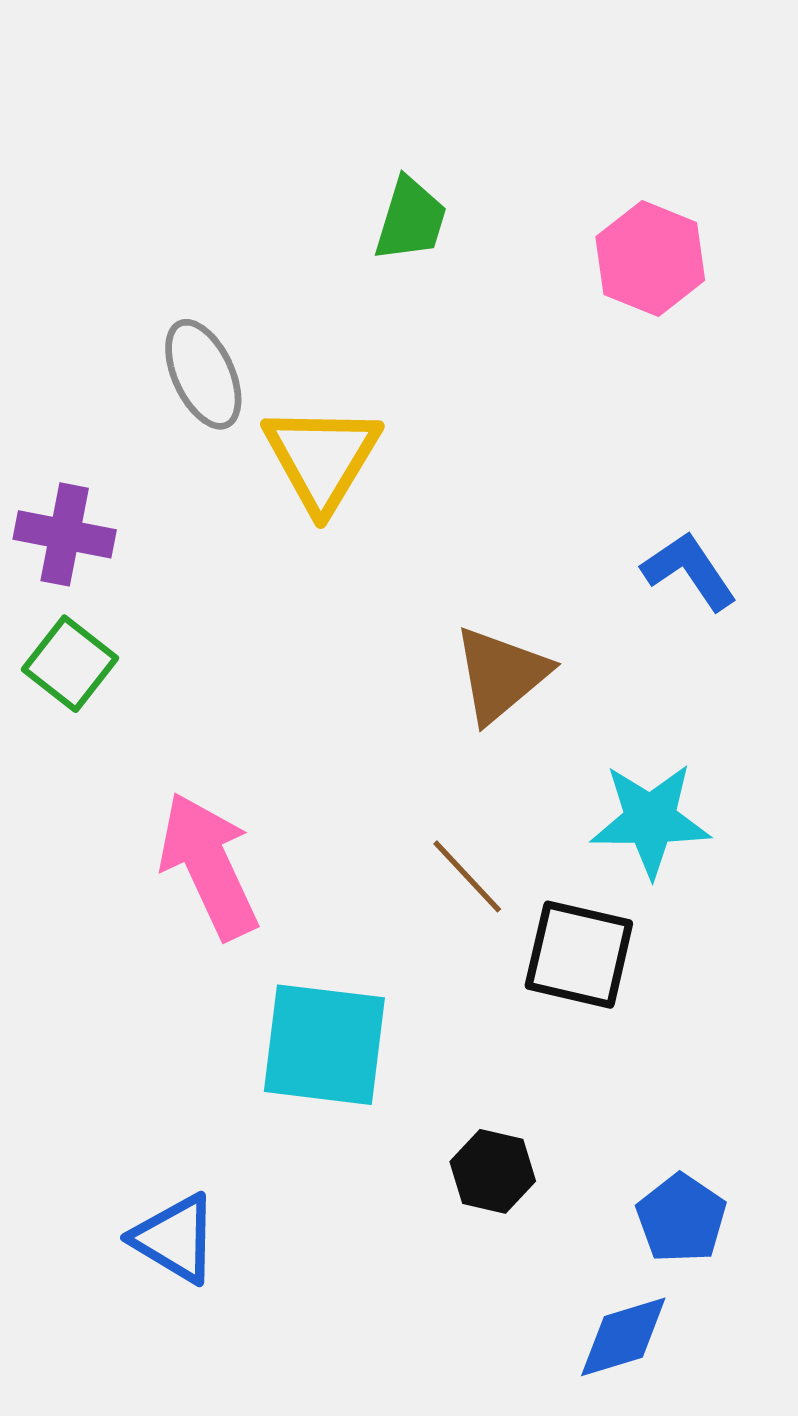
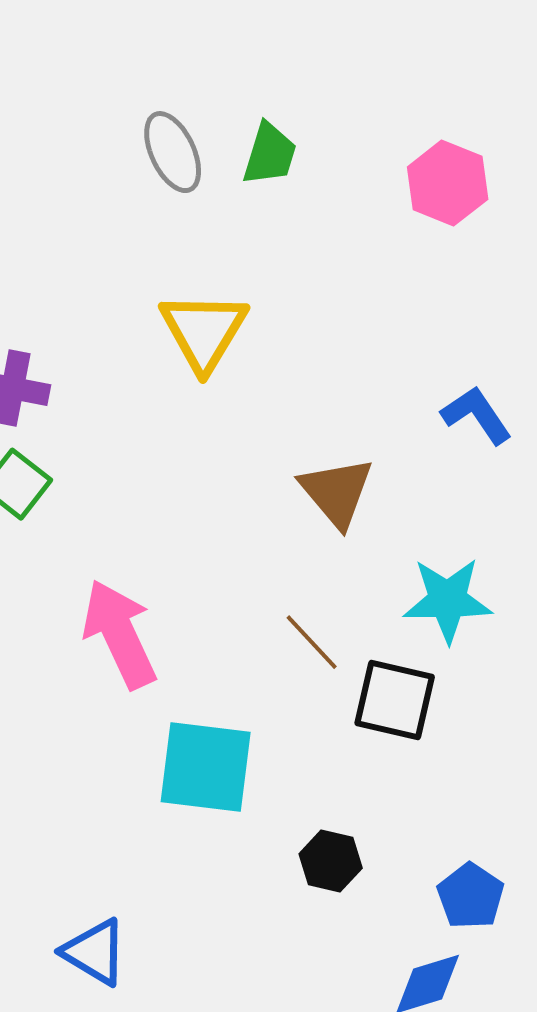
gray ellipse: (203, 374) -> (173, 152), moved
brown triangle: (501, 674) -> (337, 492), turned -30
blue triangle: (175, 1239) -> (95, 952), moved

